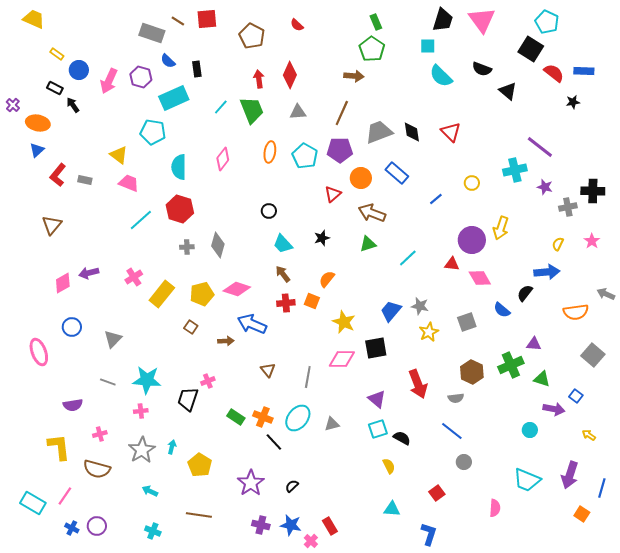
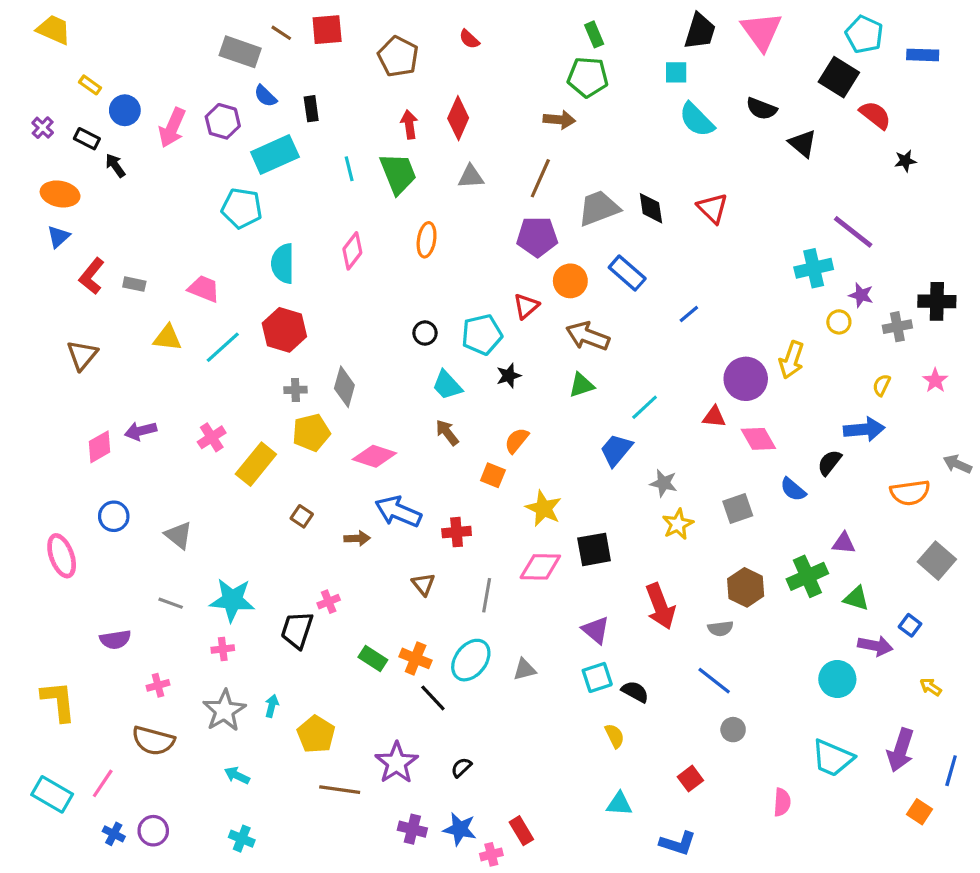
green pentagon: (372, 49) -> (588, 77), turned -30
blue rectangle: (584, 71) -> (923, 55), moved
purple cross: (13, 105) -> (43, 128), moved
cyan line: (221, 107) -> (349, 169), turned -56
yellow triangle: (119, 155) -> (167, 338), moved, turned -30
cyan pentagon: (305, 156) -> (482, 335), moved, turned 30
yellow circle: (472, 183) -> (839, 322), moved
yellow pentagon: (202, 294) -> (311, 433), moved
red cross: (286, 303) -> (457, 532), moved
blue trapezoid: (391, 311) -> (616, 450), moved
gray triangle: (113, 339) -> (179, 535), turned -36
cyan circle: (530, 430) -> (837, 679), size x1.5
yellow L-shape: (59, 447) -> (58, 701), moved
brown line: (199, 515) -> (340, 790), moved
blue L-shape: (429, 534) -> (678, 843), turned 90
pink cross: (311, 541) -> (491, 854), turned 32

